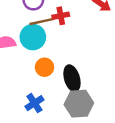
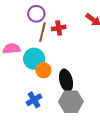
brown line: (41, 22) -> (42, 32), turned -66
cyan circle: (33, 37) -> (34, 59), moved

